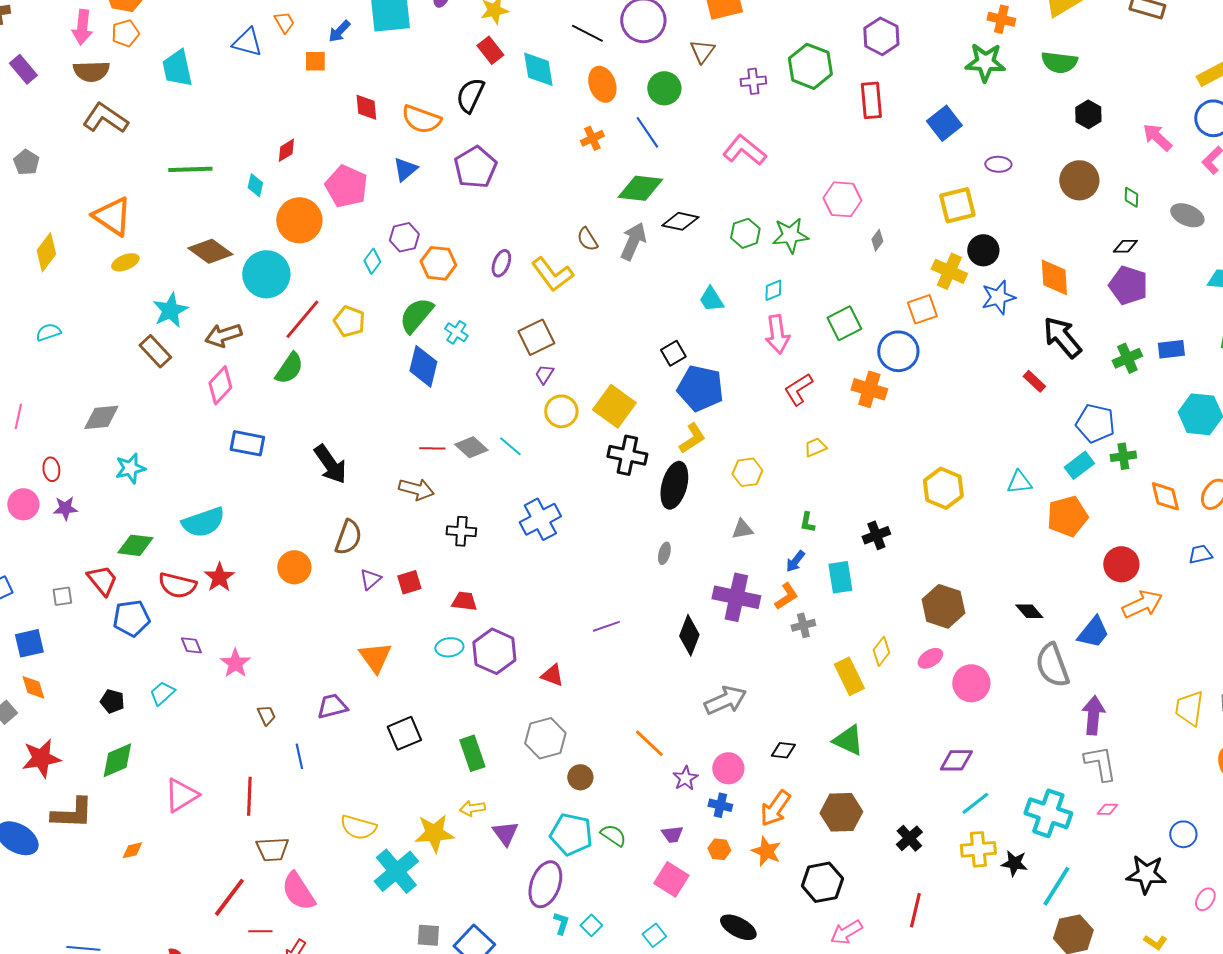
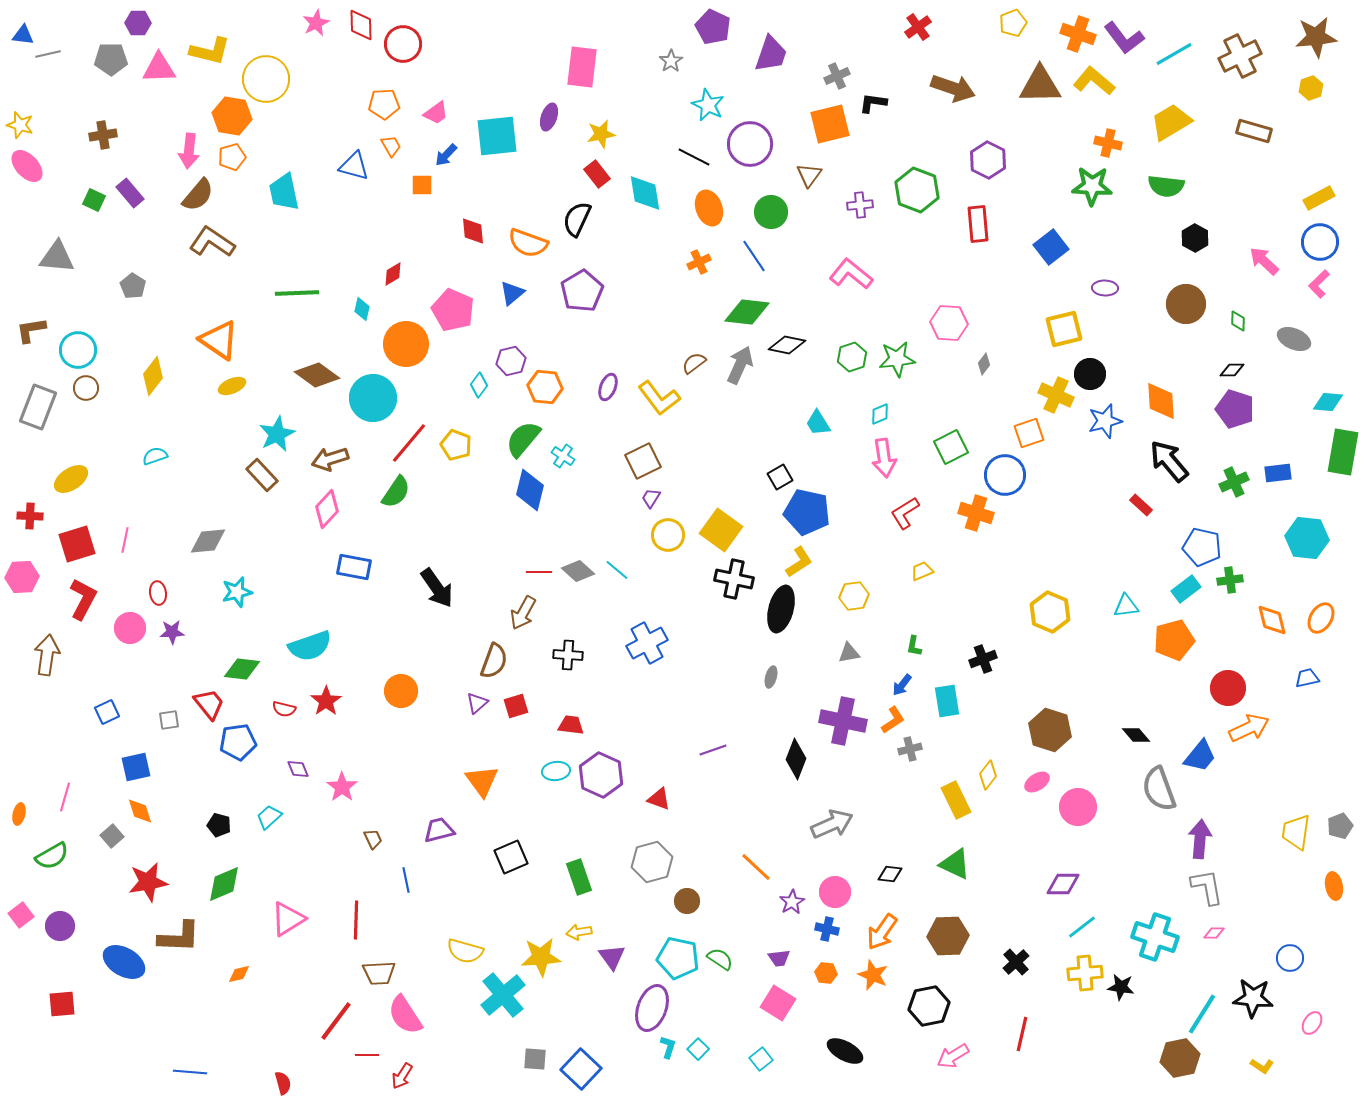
brown semicircle: (91, 71) -> (198, 195), turned -48
brown semicircle: (587, 239) -> (694, 363), turned 85
brown arrow: (416, 489) -> (523, 613), turned 104
brown semicircle: (348, 537) -> (494, 661), moved
red semicircle: (177, 585) -> (284, 709), size x0.6
cyan line: (1056, 886) -> (1202, 1014), moved

